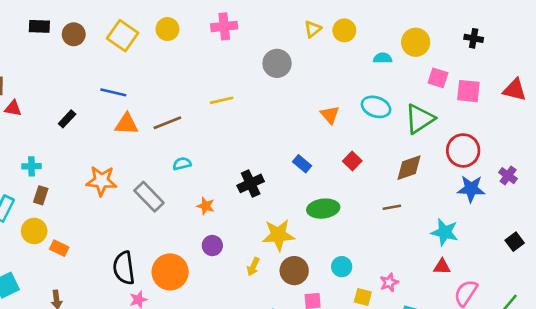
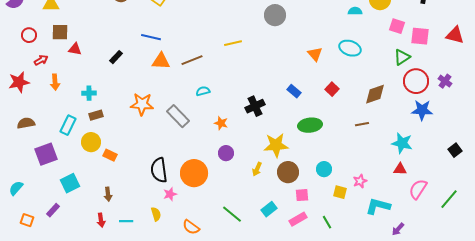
green triangle: (420, 119) -> (402, 57), moved, size x0.7
purple cross: (508, 176) -> (445, 81), moved
brown rectangle: (41, 195) -> (96, 115), turned 56

